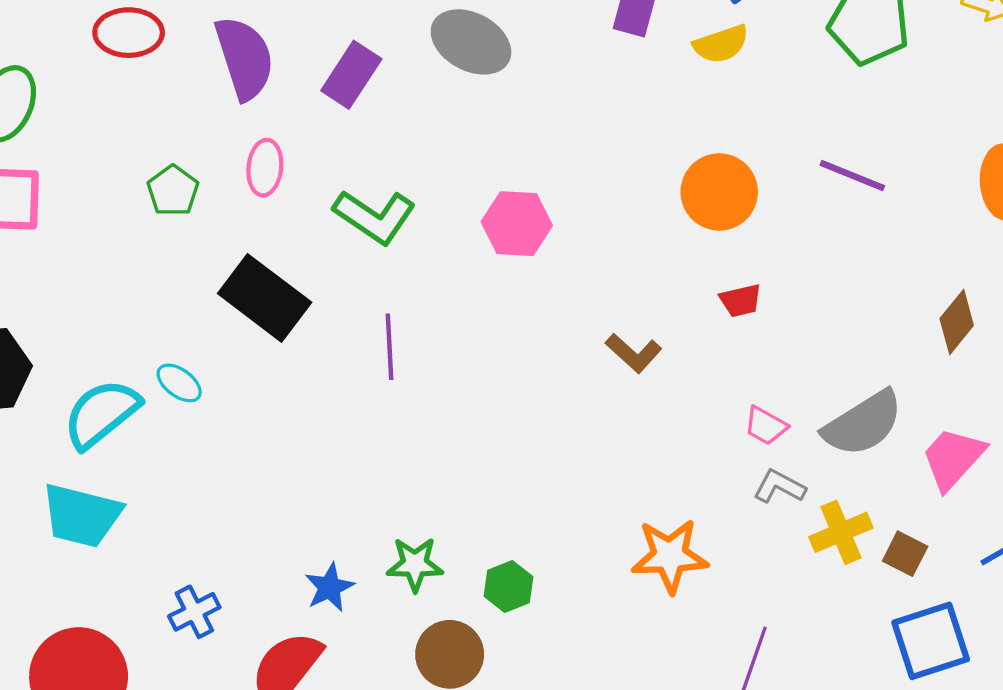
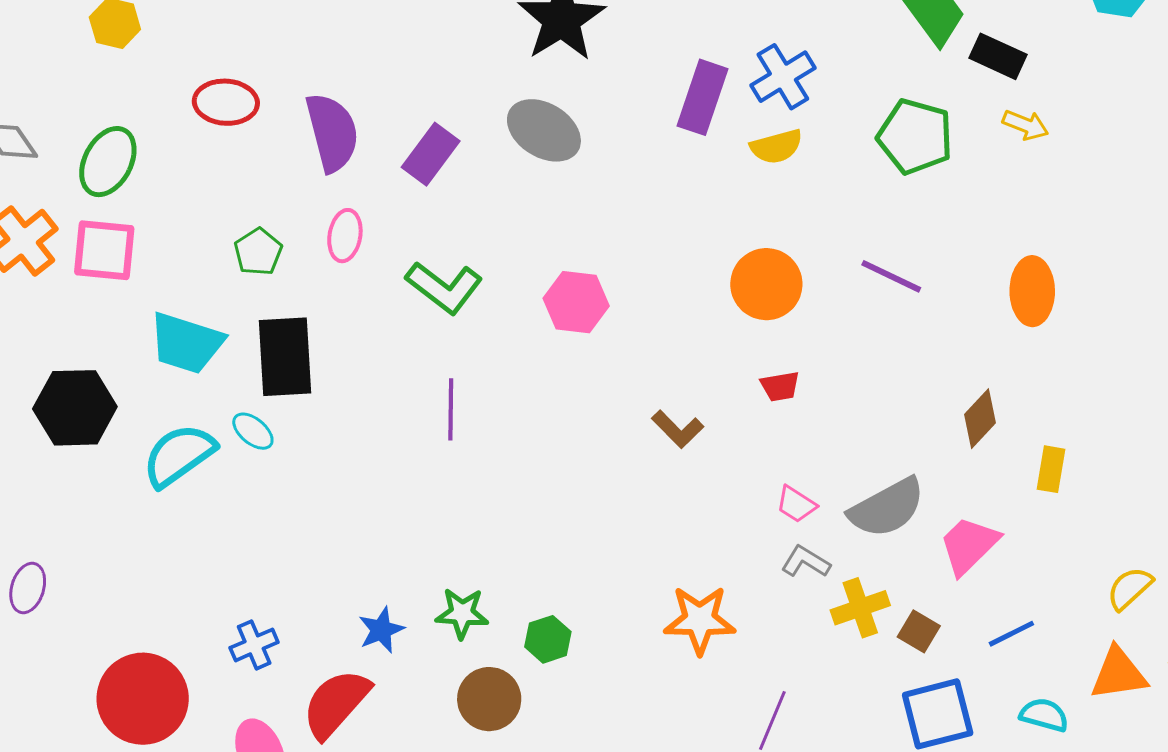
black rectangle: (265, 298) -> (285, 357), moved, turned 46
cyan trapezoid: (82, 515) -> (186, 343), moved

